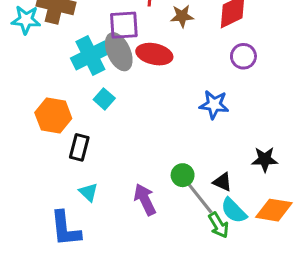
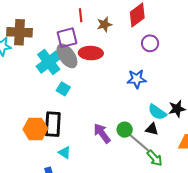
orange hexagon: (53, 116) -> (35, 129), moved
black rectangle: (79, 147) -> (53, 124), size x1.4
purple arrow: (145, 199) -> (102, 133), moved
cyan semicircle: (234, 211) -> (157, 112), moved

